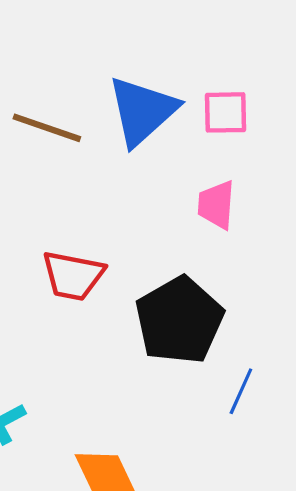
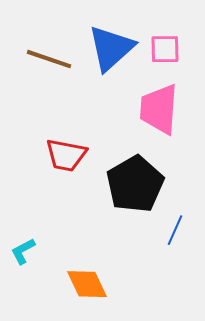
pink trapezoid: (216, 205) -> (159, 109), size x1.6

